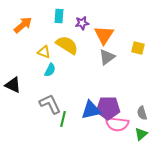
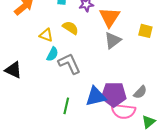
yellow semicircle: (67, 45) -> (70, 28), size x0.7
gray L-shape: (50, 104) -> (69, 64), moved
gray semicircle: (142, 113) -> (140, 92), moved, turned -120

